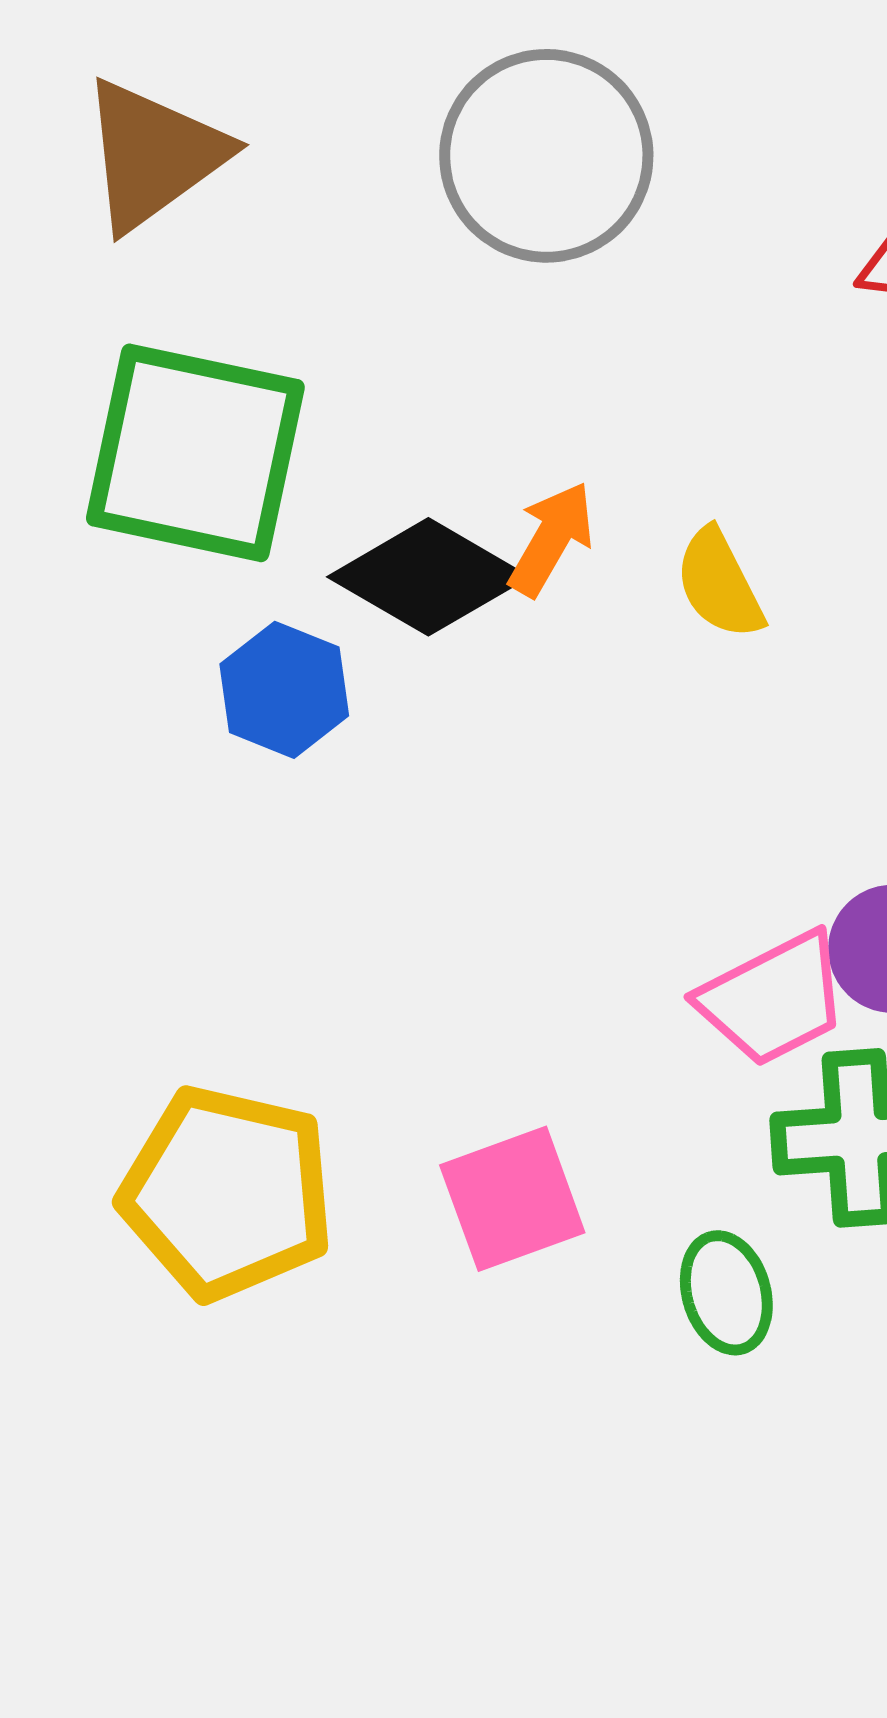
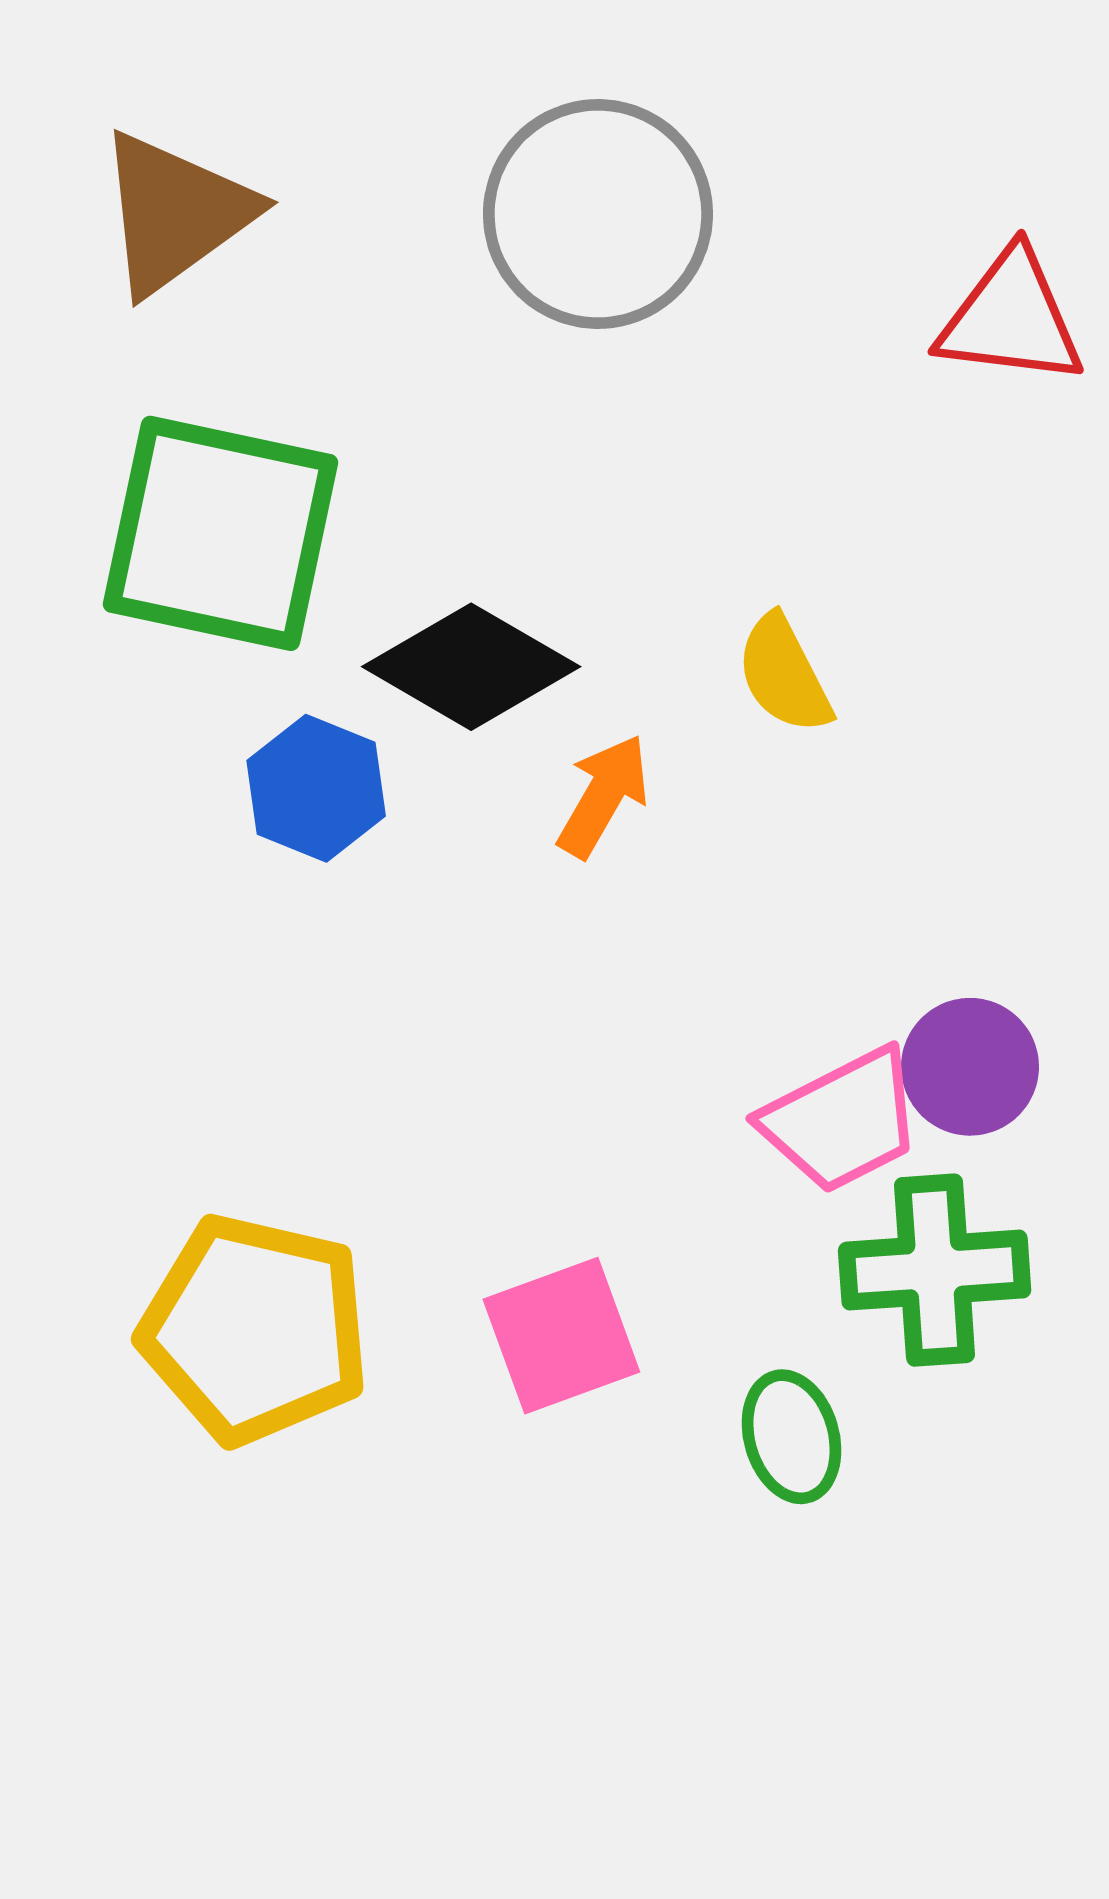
orange arrow: (551, 539) -> (603, 796), moved

